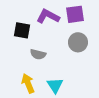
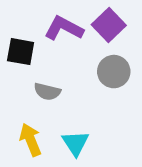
purple square: (75, 14) -> (109, 25), turned -36

